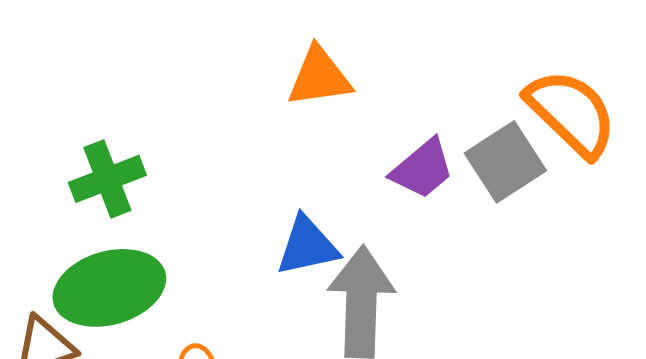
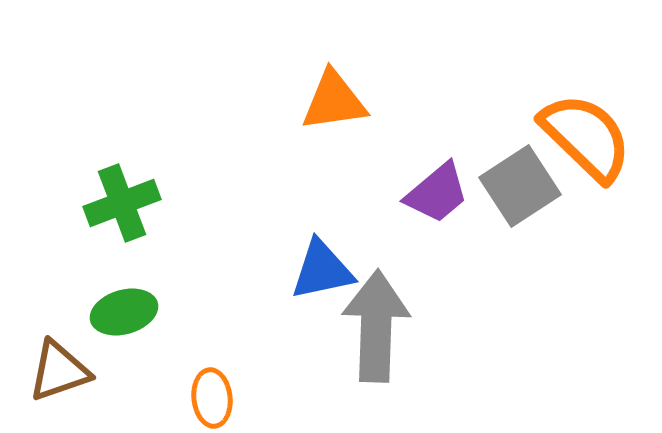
green ellipse: (109, 288) -> (124, 312), size x0.6

